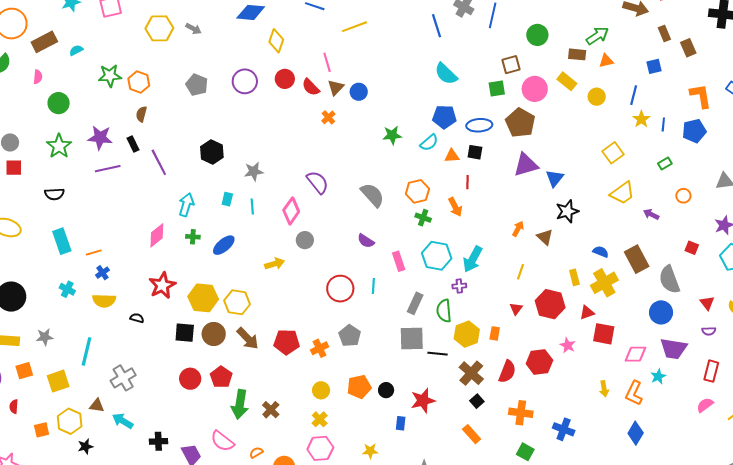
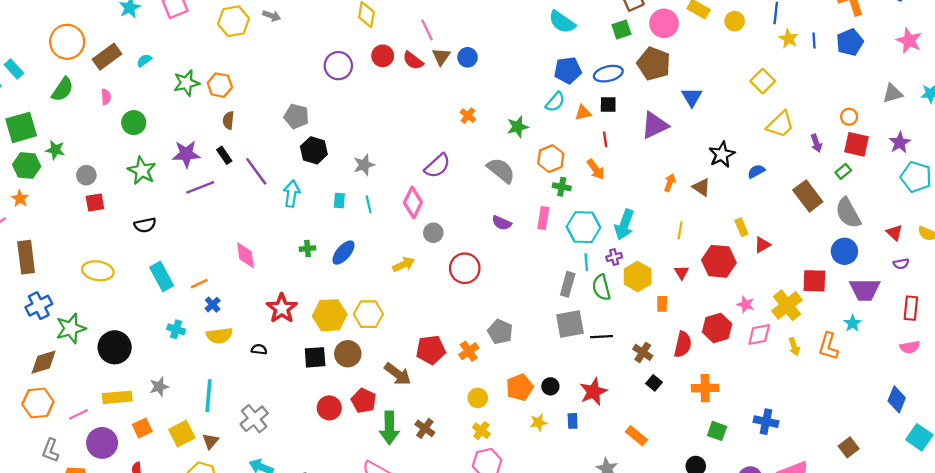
gray pentagon: (197, 85) -> (296, 116), moved
orange cross: (328, 117) -> (468, 116), moved
green star: (392, 135) -> (518, 127), moved
green rectangle: (665, 163) -> (843, 171), moved
purple triangle: (526, 165) -> (655, 125), moved
blue triangle: (555, 178) -> (692, 97), moved
purple semicircle: (318, 182) -> (437, 166), turned 95
cyan arrow: (186, 205) -> (292, 194), moved
purple arrow: (651, 214) -> (816, 143), turned -126
pink diamond: (157, 235) -> (245, 255), moved, turned -50
red square: (692, 248) -> (856, 144), moved, size x1.6
blue semicircle: (601, 252) -> (756, 171), moved, turned -42
pink rectangle: (399, 261) -> (543, 218), moved, turned 36
yellow cross: (604, 283) -> (787, 305), moved
cyan line: (373, 286) -> (586, 262), moved
red circle: (340, 289) -> (465, 268), moved
red triangle: (587, 313) -> (762, 245), moved
yellow hexagon: (467, 334) -> (638, 277), moved
red square: (604, 334) -> (814, 281), moved
brown arrow: (248, 338) -> (398, 374), moved
pink diamond: (635, 354) -> (759, 335), moved
brown cross: (471, 373) -> (643, 352), size x0.7
pink semicircle: (705, 405) -> (910, 347), turned -144
brown triangle: (97, 406) -> (210, 441), moved, turned -49
blue cross: (564, 429) -> (766, 422), moved
blue diamond: (636, 433) -> (897, 399), moved
orange rectangle: (472, 434) -> (636, 436), moved
yellow star: (370, 451) -> (538, 422), moved

